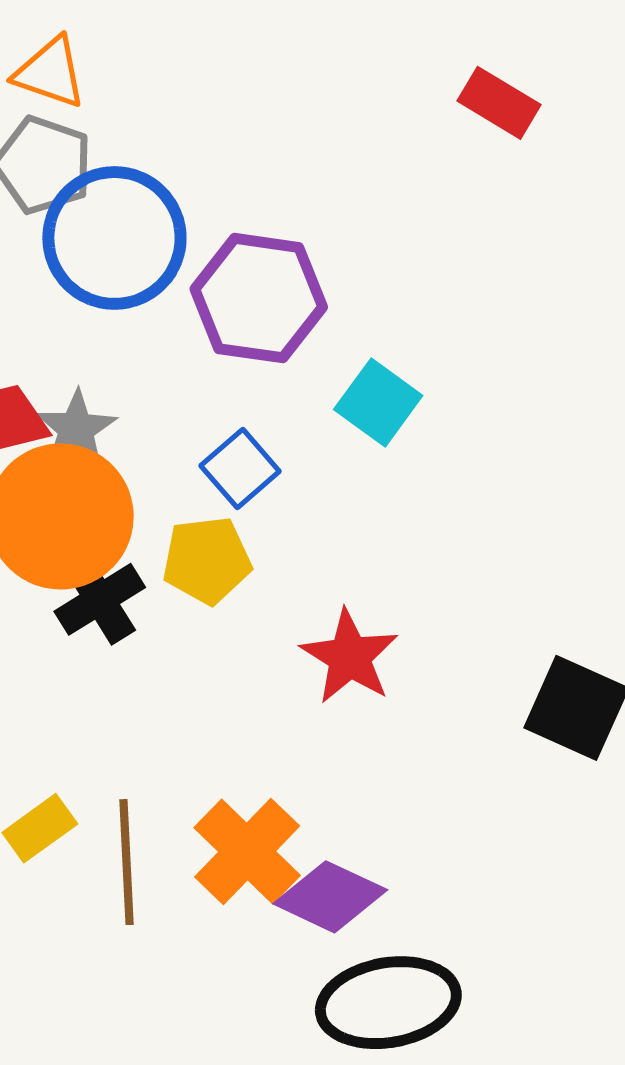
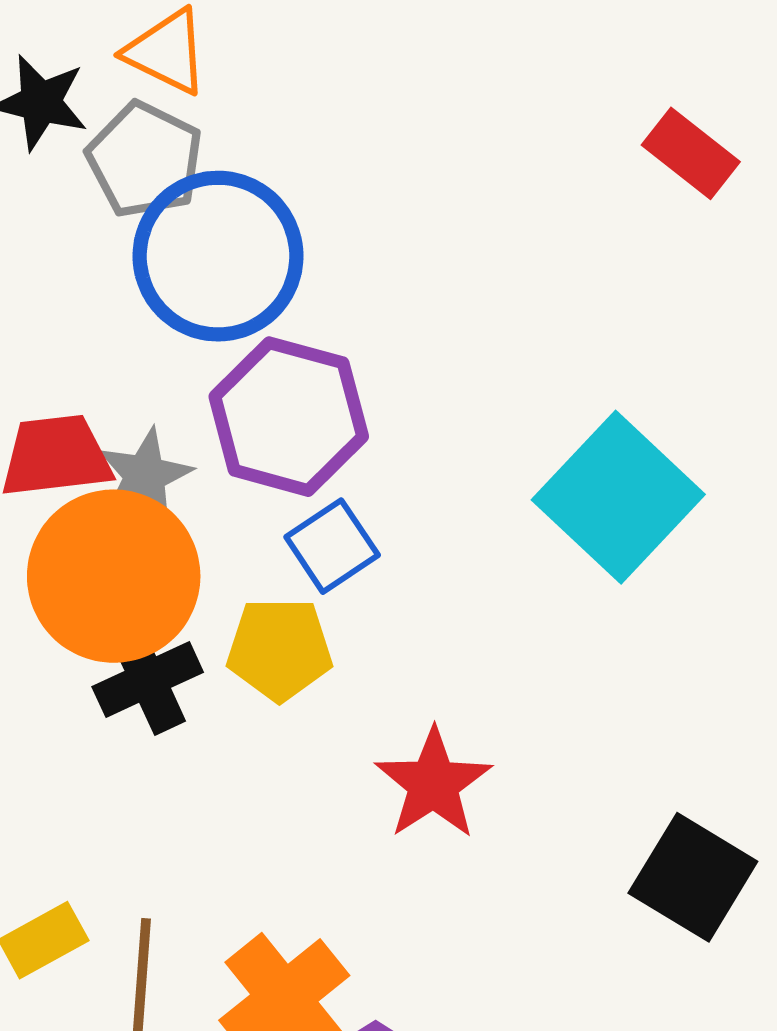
purple hexagon: (259, 298) -> (289, 417), moved
cyan square: (378, 402) -> (618, 497), moved, size x1.6

